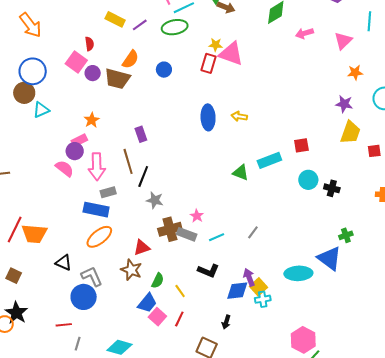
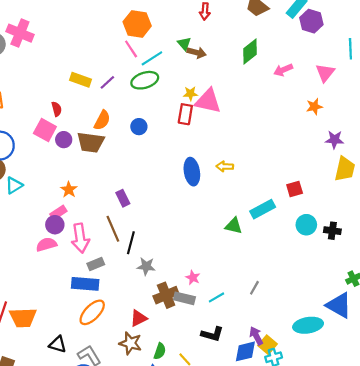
orange star: (355, 73) -> (314, 107), moved
pink semicircle: (65, 168) -> (46, 244), turned -48

